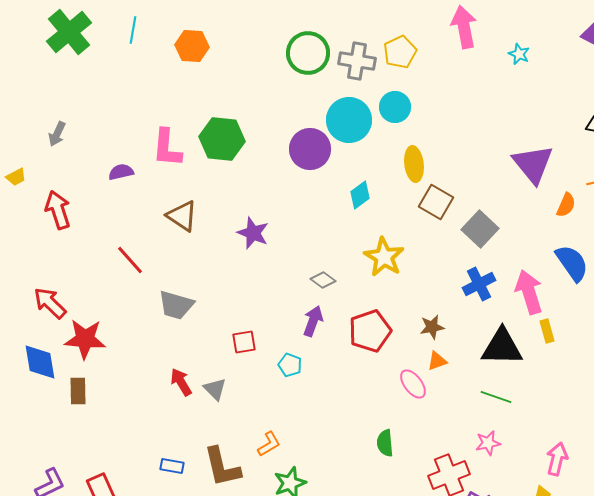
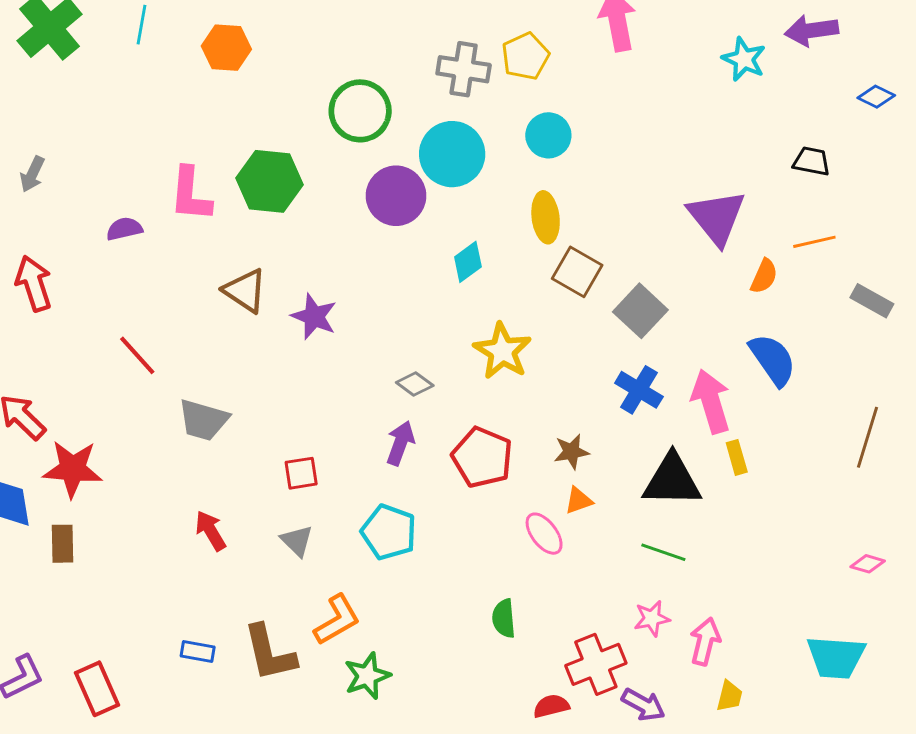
green circle: (308, 53) -> (360, 111), moved
cyan star: (519, 54) -> (744, 59), moved, size x1.4
cyan circle: (395, 107) -> (548, 135), moved
brown triangle: (182, 216) -> (245, 291), moved
blue cross: (479, 284) -> (639, 390), turned -32
red pentagon: (370, 331) -> (482, 457), turned -30
cyan pentagon: (290, 365) -> (389, 532), moved, size x1.6
gray triangle: (215, 389) -> (297, 541), moved
orange L-shape: (269, 444) -> (337, 620), size x1.4
pink arrow: (557, 459) -> (705, 641), moved

